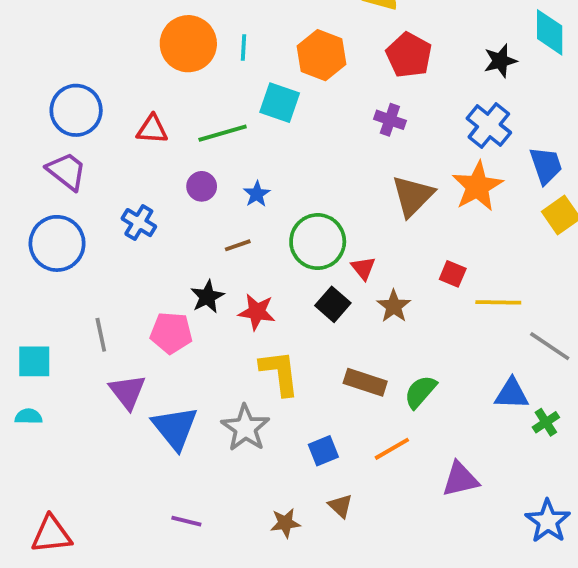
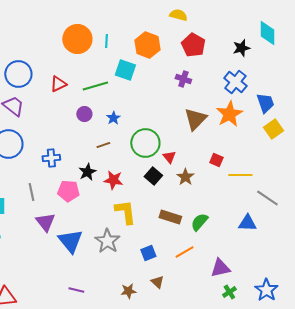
red triangle: (152, 129) -> (58, 84), turned -30
blue cross: (139, 223) -> (51, 158), moved, turned -36
green cross: (546, 422) -> (229, 292), moved

